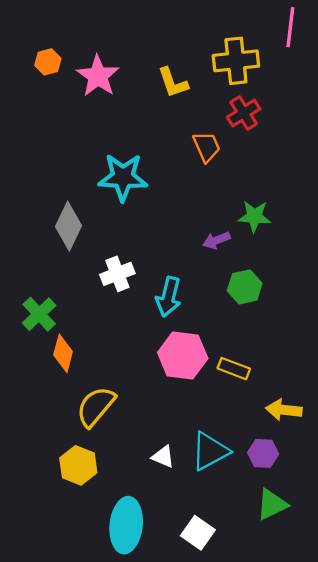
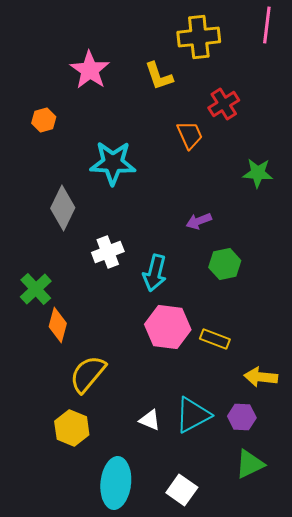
yellow cross: (236, 61) -> (199, 37), moved
orange hexagon: (48, 62) -> (44, 120), moved
green star: (254, 216) -> (258, 173), moved

